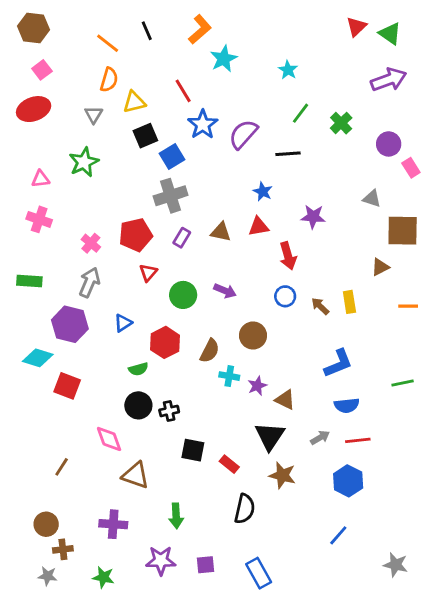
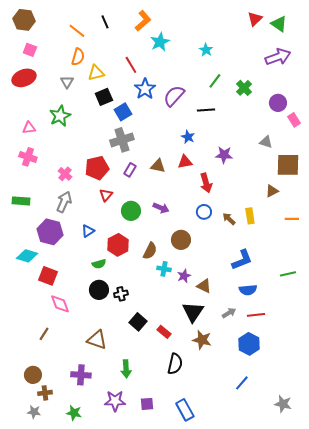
pink square: (42, 70) -> (30, 50), turned -32
pink diamond: (109, 439) -> (60, 304), moved
black square: (193, 450) -> (138, 322), turned 30

